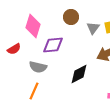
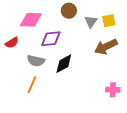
pink diamond: (33, 26) -> (31, 20), turned 75
black diamond: (79, 74) -> (64, 64), moved

